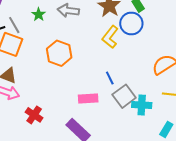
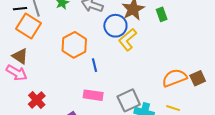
blue circle: (131, 24) -> (115, 26), moved
blue line: (110, 78) -> (95, 65), moved

